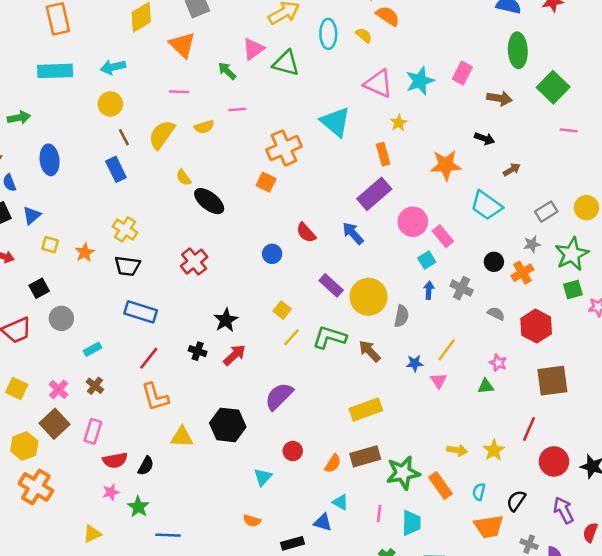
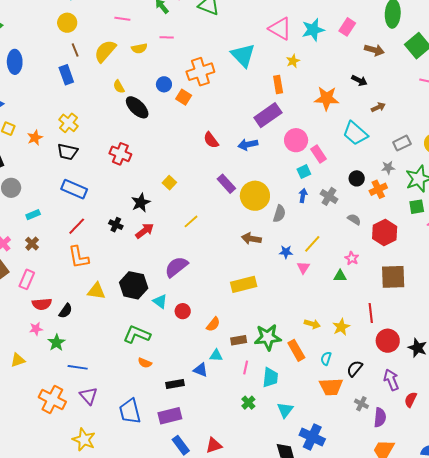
blue arrow: (353, 233) -> (248, 144), turned -66
blue circle: (272, 254) -> (164, 84), moved
red cross: (194, 262) -> (120, 154), turned -35
yellow square: (282, 310) -> (169, 183), moved
green L-shape: (329, 337) -> (137, 334), moved
brown arrow: (370, 351) -> (251, 239), turned -42
red line: (529, 429) -> (371, 313), turned -36
brown rectangle: (365, 456) -> (239, 340), moved, size x0.7
cyan triangle: (263, 477) -> (160, 301), moved, turned -42
cyan triangle: (340, 502) -> (216, 355), turned -32

